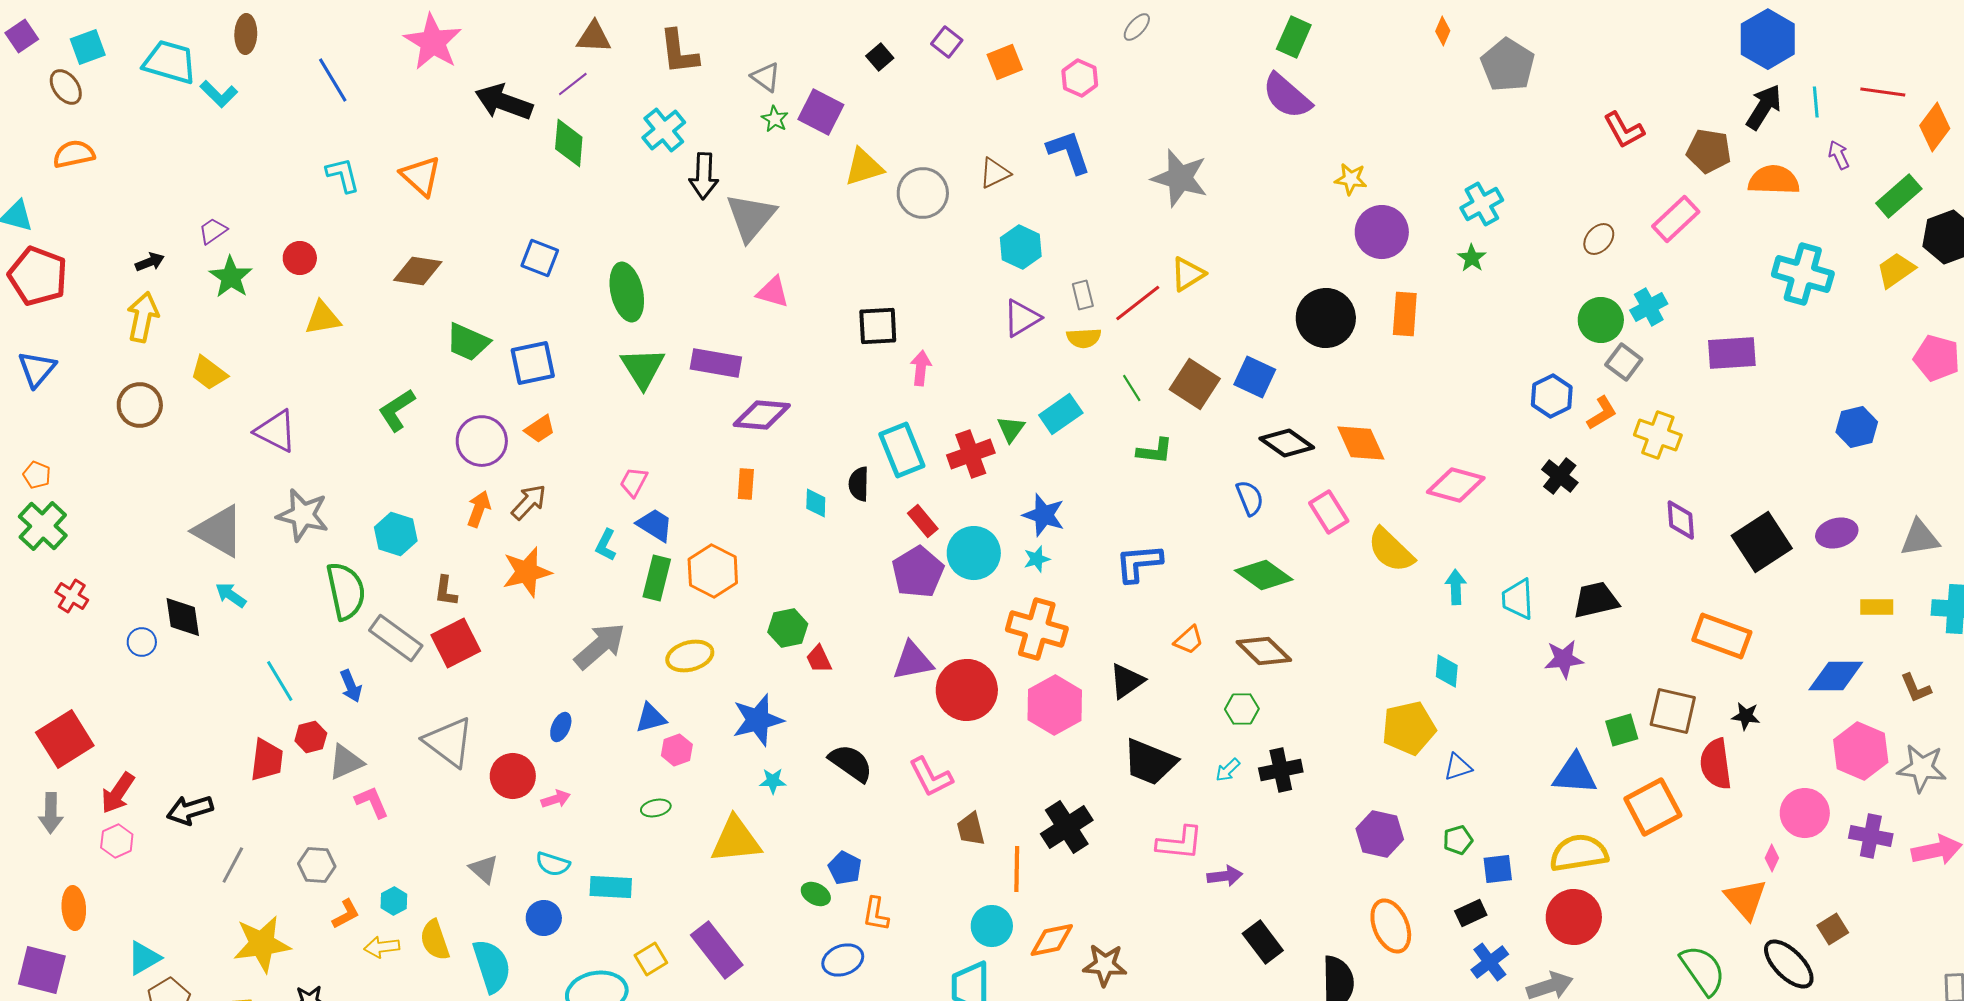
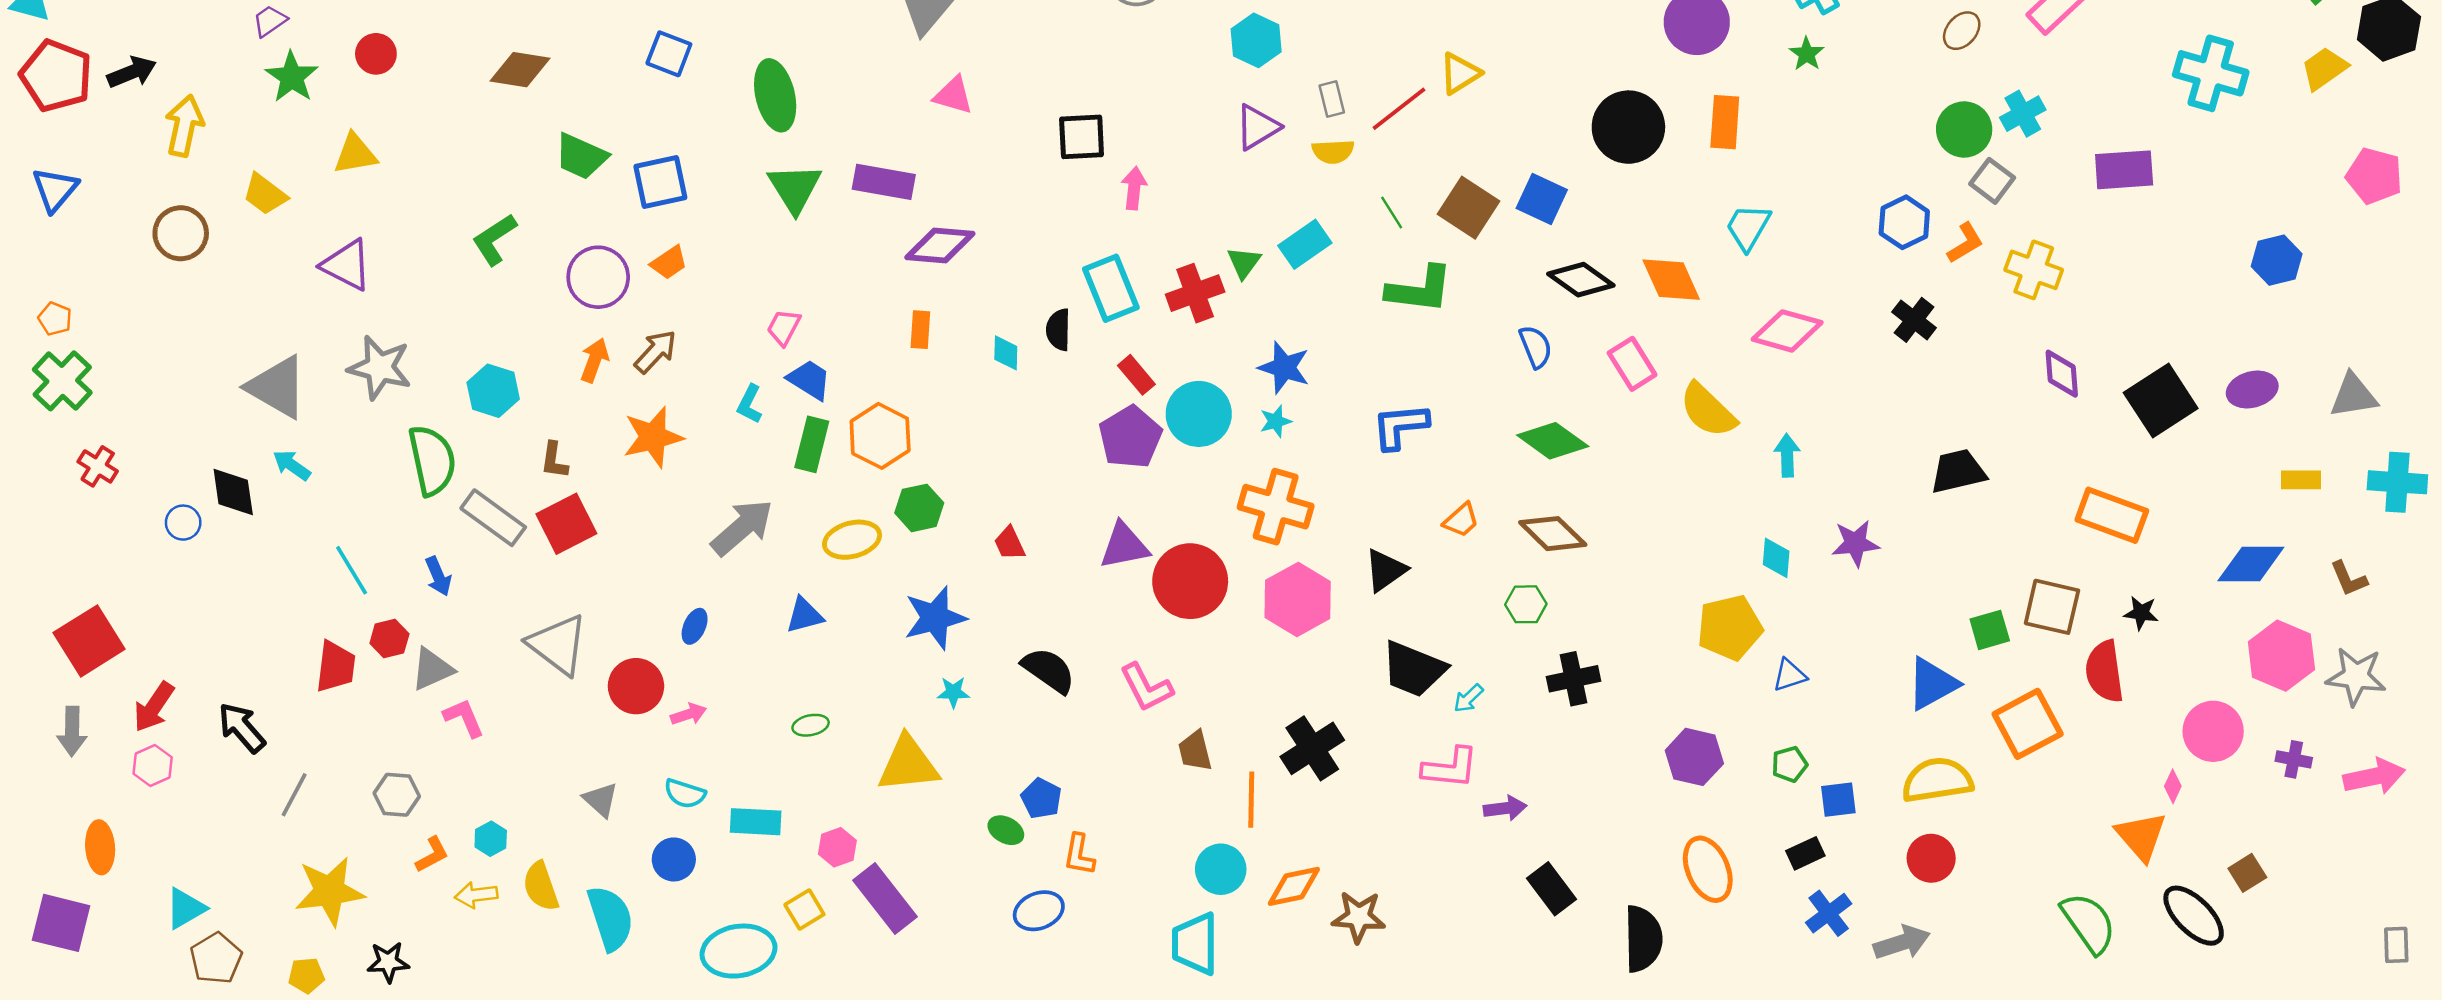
black arrow: (150, 262) -> (132, 72), moved, size x1.4
yellow triangle: (323, 318) -> (355, 154), moved
green L-shape: (1155, 451) -> (1420, 289), size x1.5
cyan trapezoid: (1518, 599) -> (1748, 227), moved, turned 33
green hexagon: (788, 628) -> (919, 508), moved
purple star: (1564, 659) -> (1855, 543), moved
pink hexagon: (677, 750) -> (837, 847), moved
cyan arrow: (1228, 770) -> (1468, 698), moved
blue triangle: (1575, 774) -> (1932, 684), turned -33
black arrow: (190, 810) -> (242, 728), turned 66
purple cross: (1871, 836) -> (2294, 759), size x0.7
red circle: (1574, 917) -> (1931, 858), size x0.7

